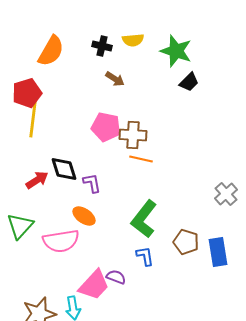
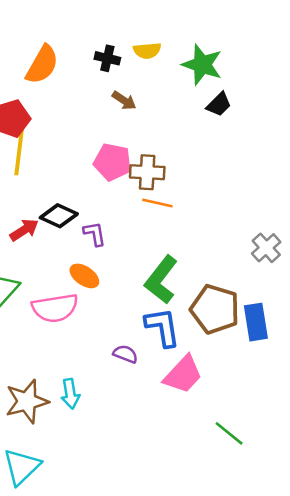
black diamond: (64, 169) -> (59, 216), turned -48
brown pentagon: (186, 242) -> (215, 309), size x1.5
blue L-shape: (145, 256) -> (163, 327), size x1.6
pink trapezoid: (94, 285) -> (183, 375), moved

